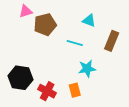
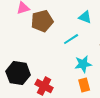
cyan line: (75, 43) -> (71, 39), turned -49
orange rectangle: (75, 90) -> (84, 85), moved

